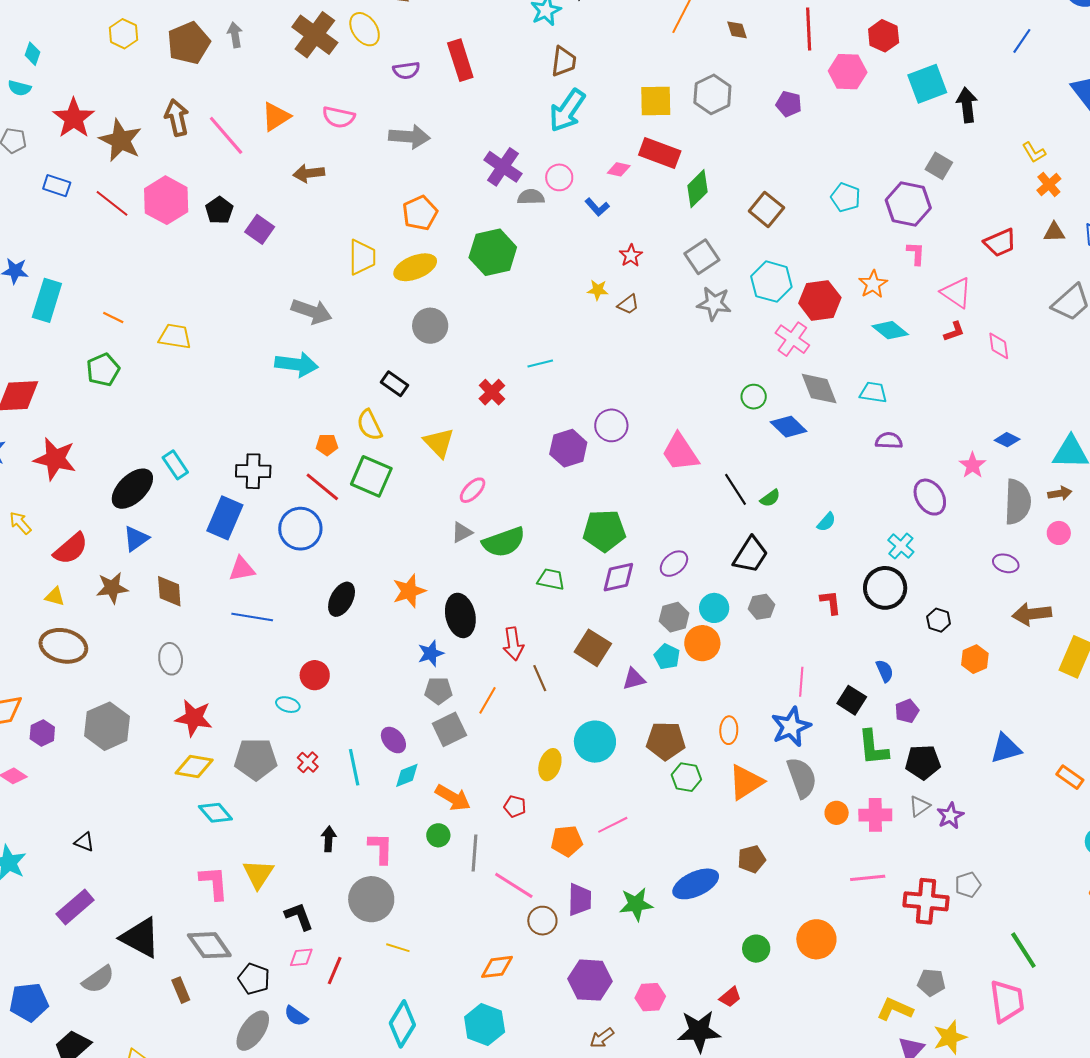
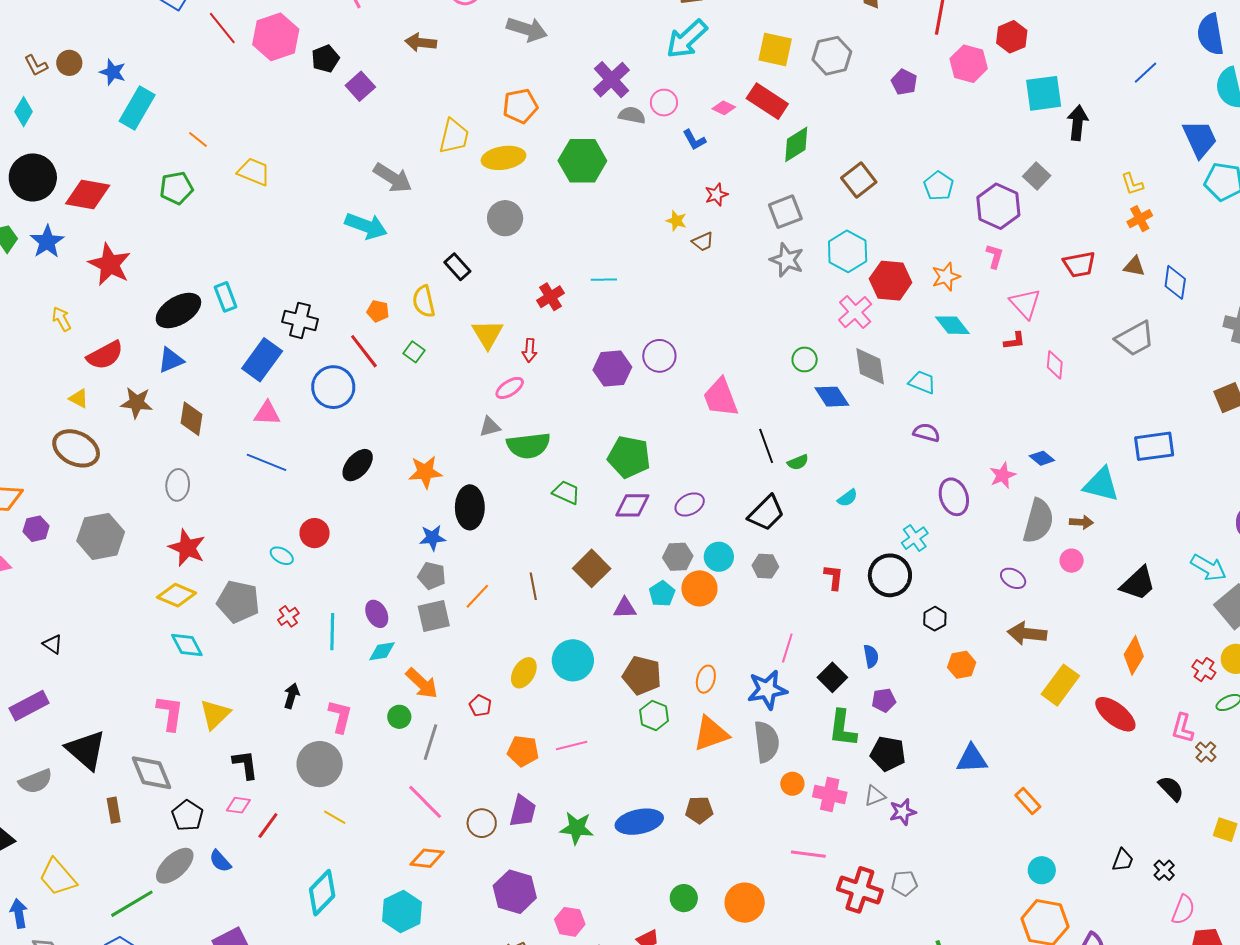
green square: (371, 476) -> (414, 352), size x0.5
red arrow: (513, 644) -> (529, 350), moved, size x0.7
pink line: (514, 885) -> (425, 802), moved

